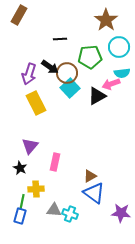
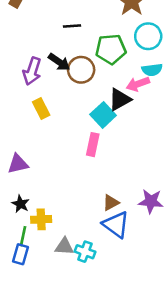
cyan square: (70, 88) -> (103, 115), moved
yellow rectangle: (36, 103) -> (41, 108), size x0.7
purple triangle: (30, 146) -> (18, 164), moved, turned 36
pink rectangle: (55, 162) -> (93, 145), moved
black star: (20, 168) -> (20, 204), moved
purple star: (121, 213) -> (151, 201), moved

